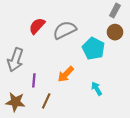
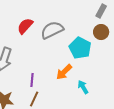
orange arrow: (66, 74) -> (64, 72), moved
purple line: (34, 80) -> (32, 80), moved

